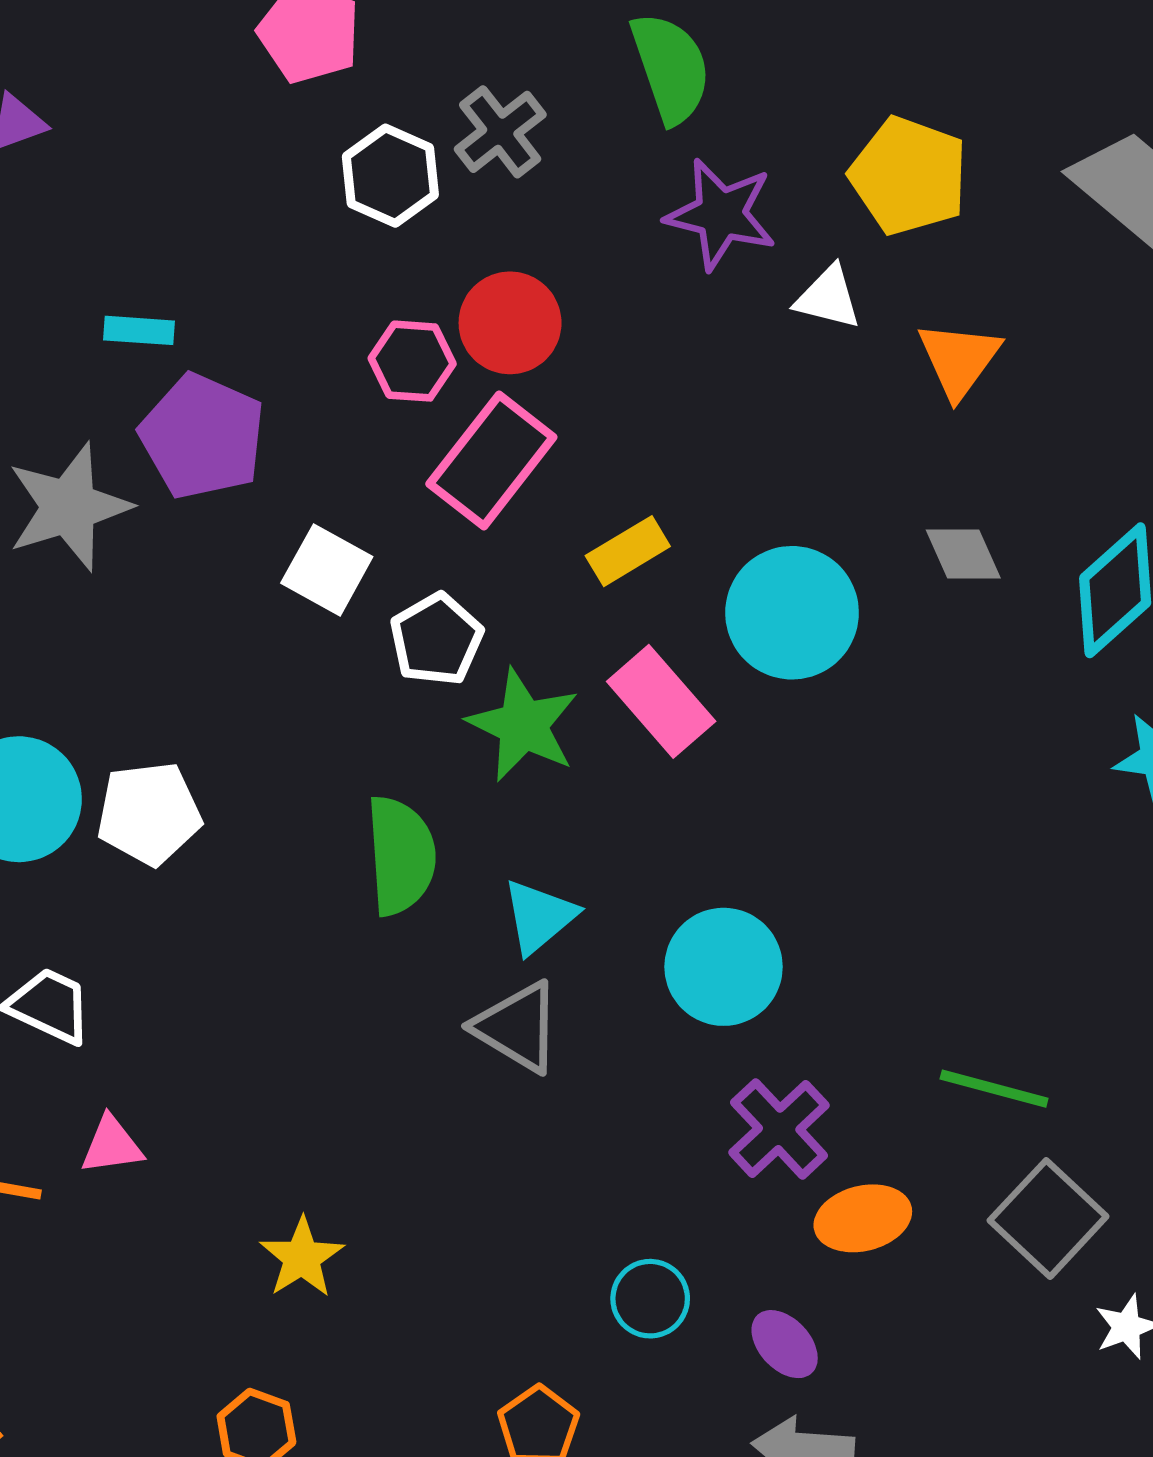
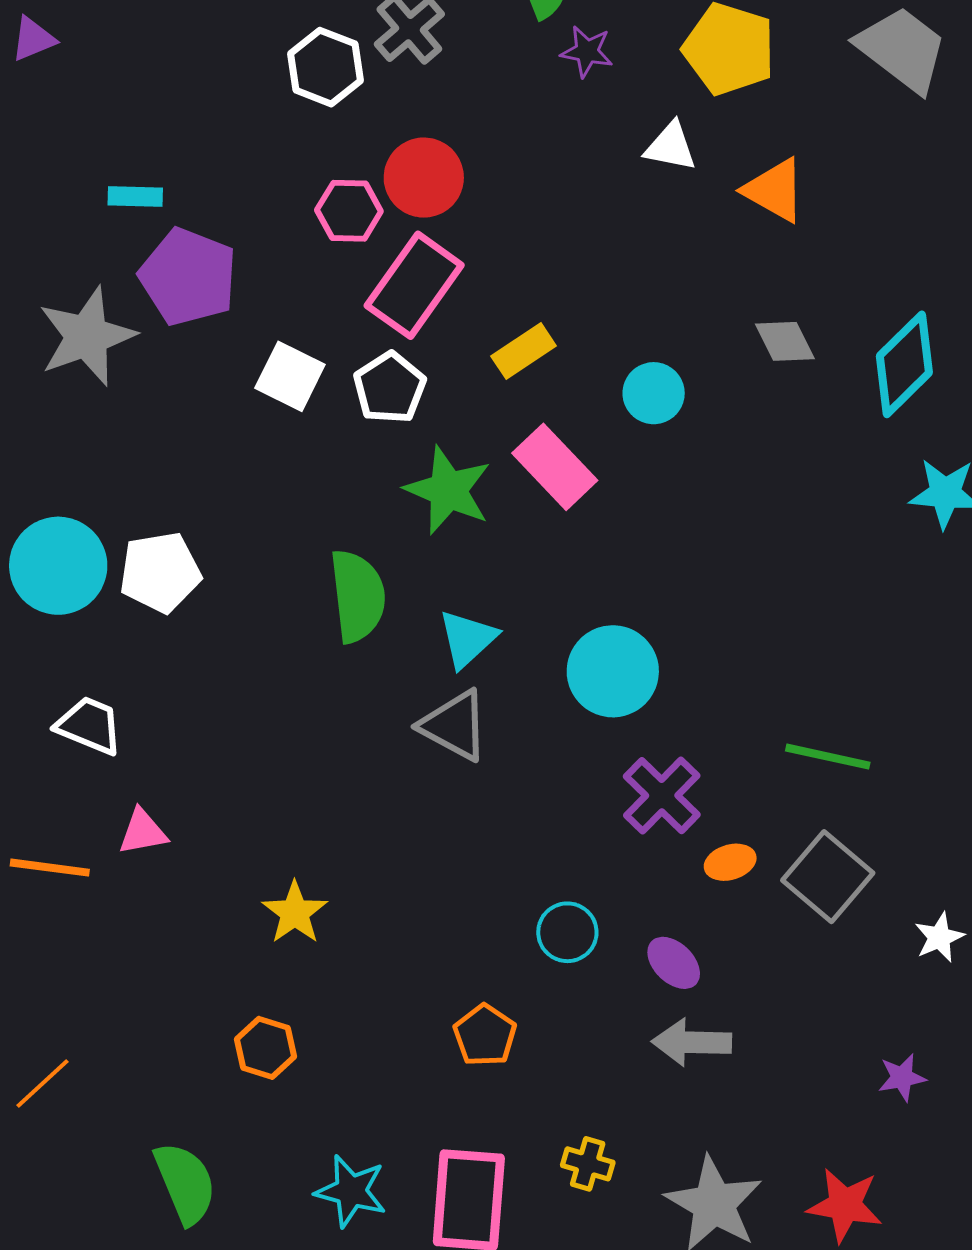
purple star: (721, 214) -> (587, 51), moved, size x0.6
orange triangle: (959, 359) -> (775, 190), turned -34
cyan circle: (792, 613) -> (654, 393), size x0.6
white pentagon: (436, 639) -> (390, 388), moved
orange ellipse: (863, 1218) -> (730, 862), size x0.7
gray square: (1048, 1218) -> (828, 877), moved

